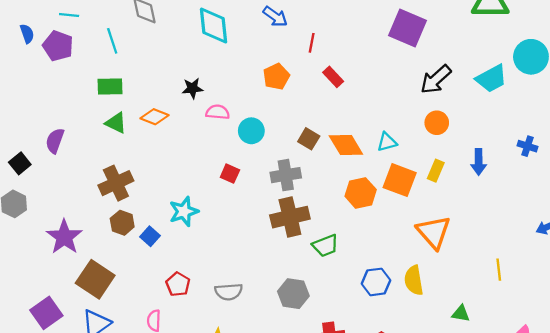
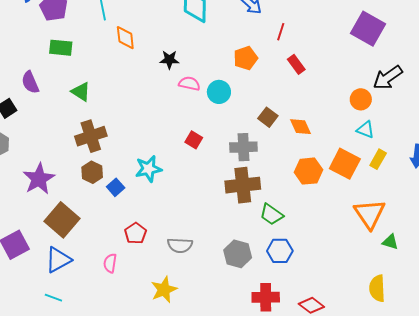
green rectangle: (110, 87) -> (61, 48), moved
orange diamond: (155, 117) -> (125, 38), moved, turned 55
green triangle: (116, 123) -> (81, 92), moved
orange circle: (437, 123) -> (361, 99), moved
cyan circle: (251, 131) -> (219, 92), moved
purple semicircle: (55, 141) -> (30, 82), moved, turned -50
cyan triangle: (387, 142) -> (365, 130), moved, turned 30
orange diamond: (346, 145) -> (300, 127), size x0.7
green trapezoid: (325, 246) -> (271, 214), turned 50
yellow semicircle: (414, 280) -> (377, 288), moved
blue hexagon: (376, 282) -> (280, 251), moved
green triangle: (461, 314) -> (390, 242), moved

